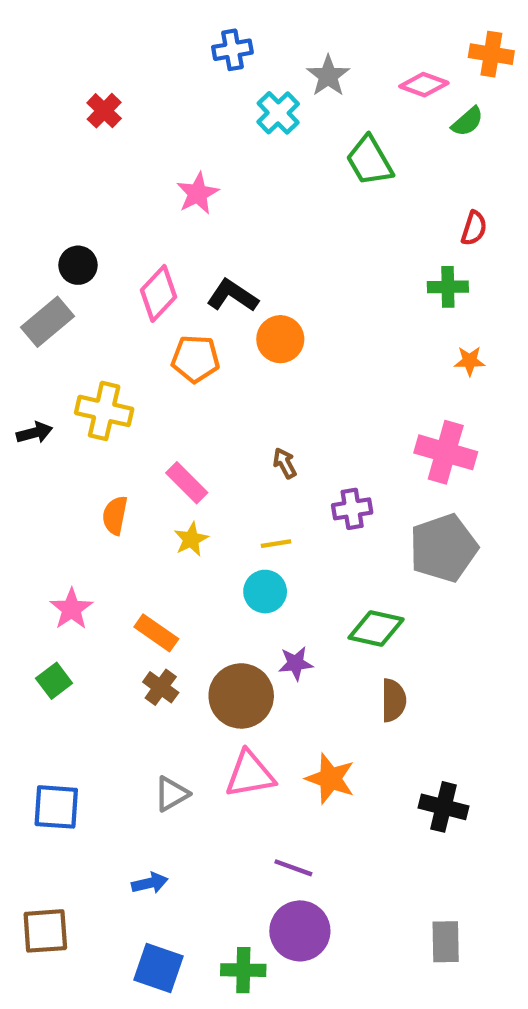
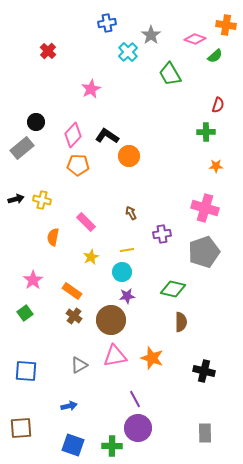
orange pentagon: (195, 359) -> (78, 165), moved
yellow cross: (104, 411) -> (42, 200), moved, size x0.7
yellow star: (191, 539) -> (91, 257), moved
purple star: (296, 663) -> (127, 296), moved
purple line: (293, 868) -> (135, 399), turned 42

